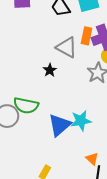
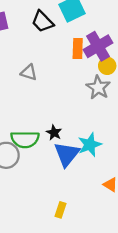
gray triangle: (67, 47) -> (29, 72), moved, size x0.7
black star: (50, 70) -> (54, 133), moved

